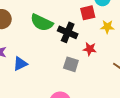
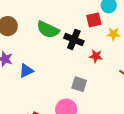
gray square: (71, 64) -> (79, 84), moved

